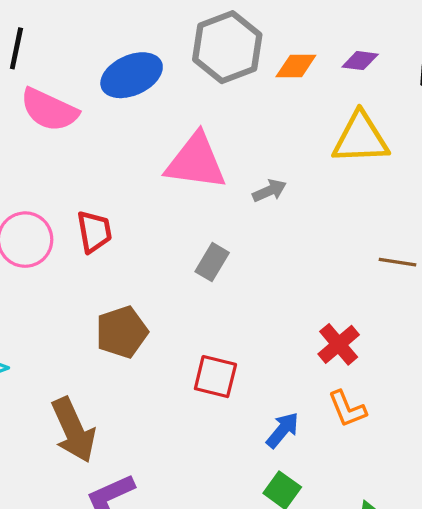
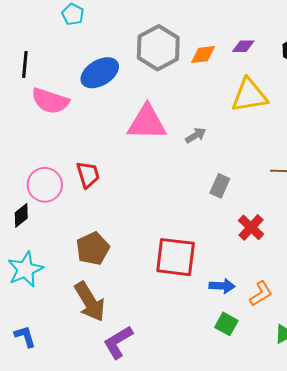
gray rectangle: (212, 262) -> (220, 186), moved
brown pentagon: (122, 332) -> (93, 249), moved
red square: (215, 377) -> (176, 257), size x1.5
orange L-shape: (347, 409) -> (261, 294), moved, turned -92
blue arrow: (283, 430) -> (222, 286), turned 60

